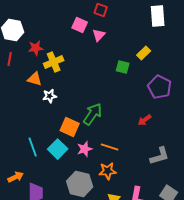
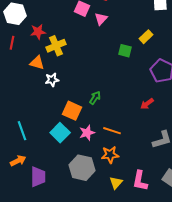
green arrow: (93, 114) -> (95, 98), size x0.6
cyan line: (33, 147) -> (22, 131), moved

